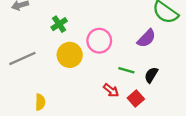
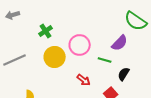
green line: (126, 70) -> (105, 60), moved
red arrow: (111, 90) -> (84, 80), moved

